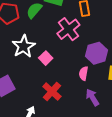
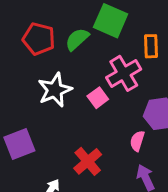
pink square: (46, 58) -> (98, 98), moved

